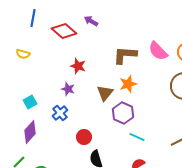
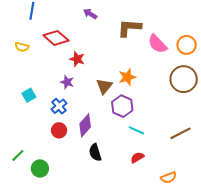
red diamond: (64, 31) -> (56, 38), moved
brown L-shape: (125, 55) -> (129, 28), moved
purple diamond: (30, 132) -> (85, 125), moved
red circle: (84, 137) -> (59, 130), moved

